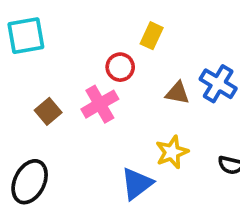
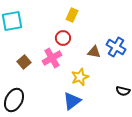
yellow rectangle: (152, 36) -> (72, 15), moved
yellow star: (172, 152) -> (80, 77), moved

